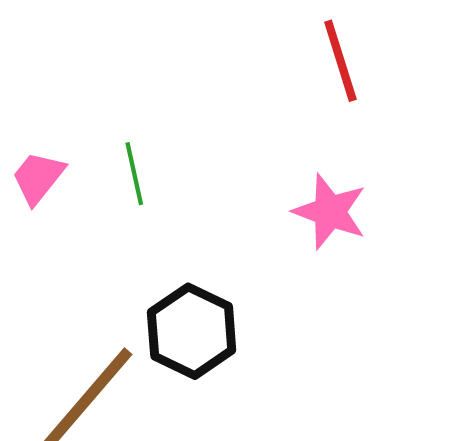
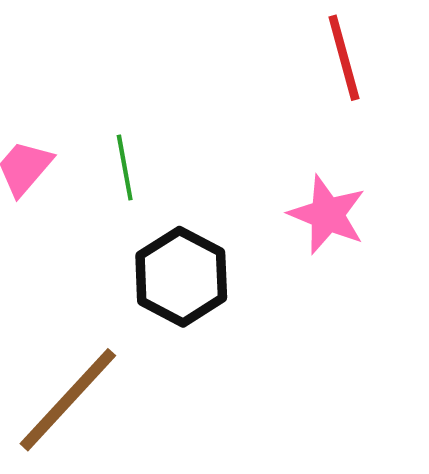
black hexagon: (192, 331) -> (181, 277), moved

